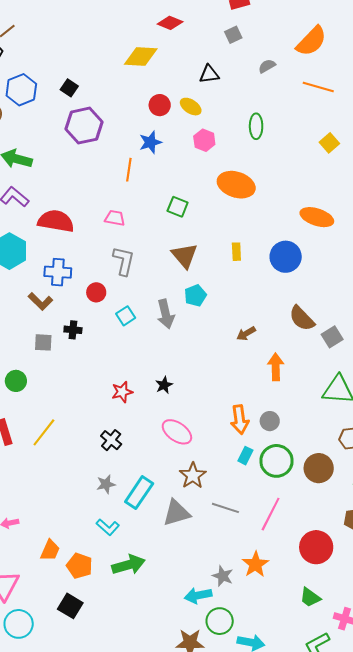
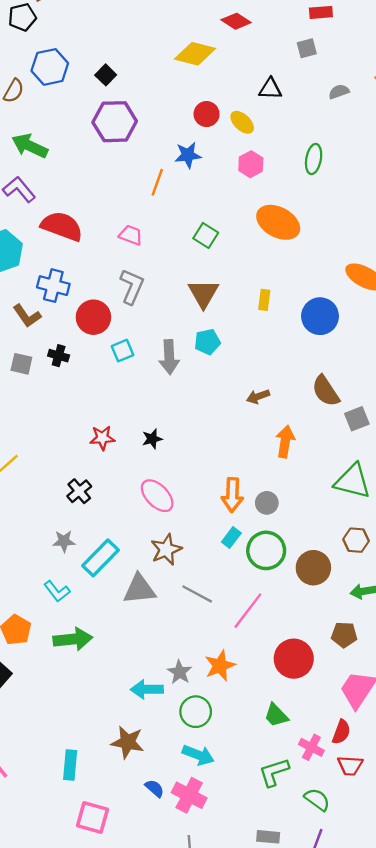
red circle: (96, 292) -> (93, 317), size x1.5
green circle: (220, 621) -> (196, 712), moved

